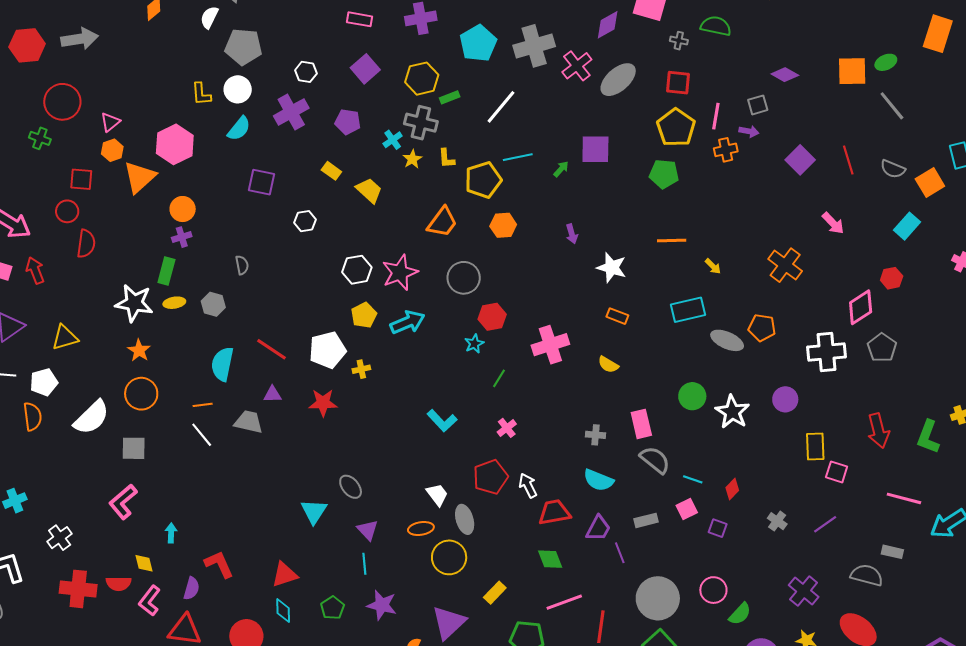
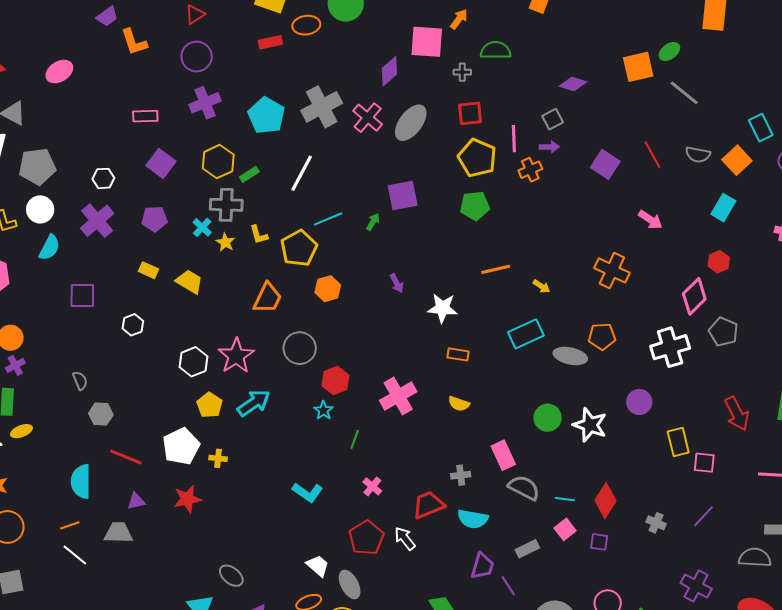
gray hexagon: (213, 304) -> (101, 414), moved
yellow cross: (361, 369) -> (218, 458), turned 30
red diamond: (732, 489) -> (605, 501), size x1.6
red trapezoid: (554, 512) -> (428, 505), moved

